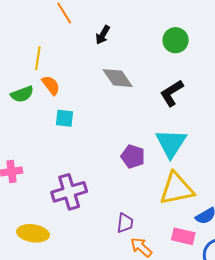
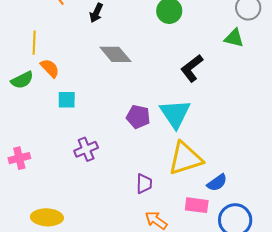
black L-shape: (172, 93) -> (192, 68), moved
purple pentagon: (133, 156) -> (138, 117), moved
purple cross: (69, 192) -> (86, 149), moved, size x0.7
purple trapezoid: (125, 223) -> (144, 184), moved

